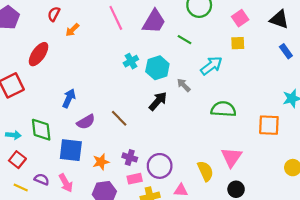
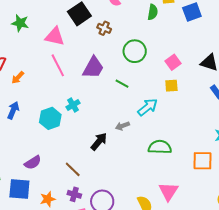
cyan hexagon: (157, 68) -> (50, 118), moved
gray arrow: (184, 85) -> (122, 126), turned -64
blue arrow: (69, 98) -> (13, 110), moved
brown line: (119, 118) -> (73, 169), moved

